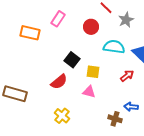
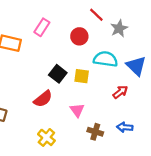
yellow square: (93, 72) -> (82, 76), moved
pink triangle: (89, 92) -> (77, 110), turned 40
brown cross: (115, 119) -> (95, 132), moved

